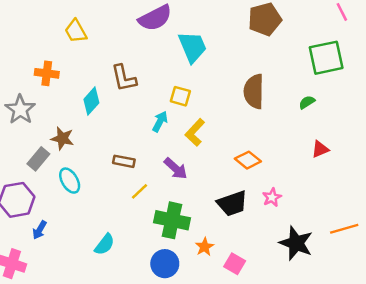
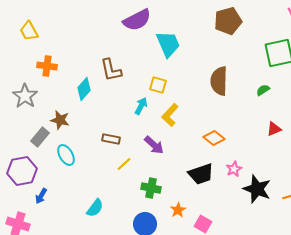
yellow trapezoid: (76, 31) -> (29, 31), moved
green cross: (172, 220) -> (151, 188), size x0.7
black star: (296, 243) -> (257, 189), moved

